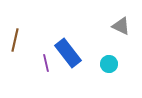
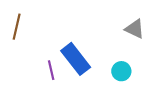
brown line: (15, 40) -> (17, 27), moved

